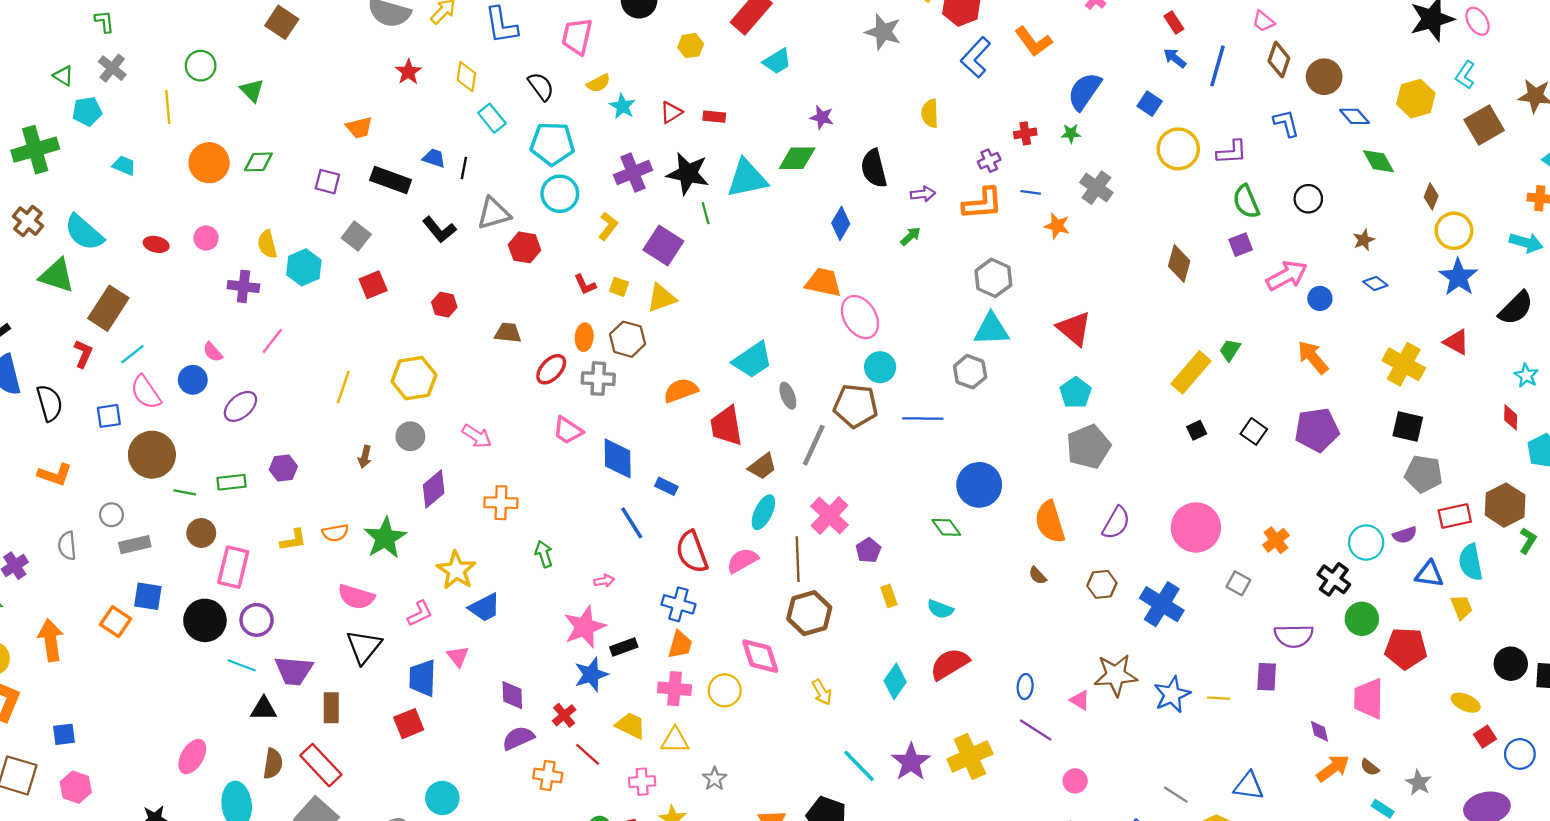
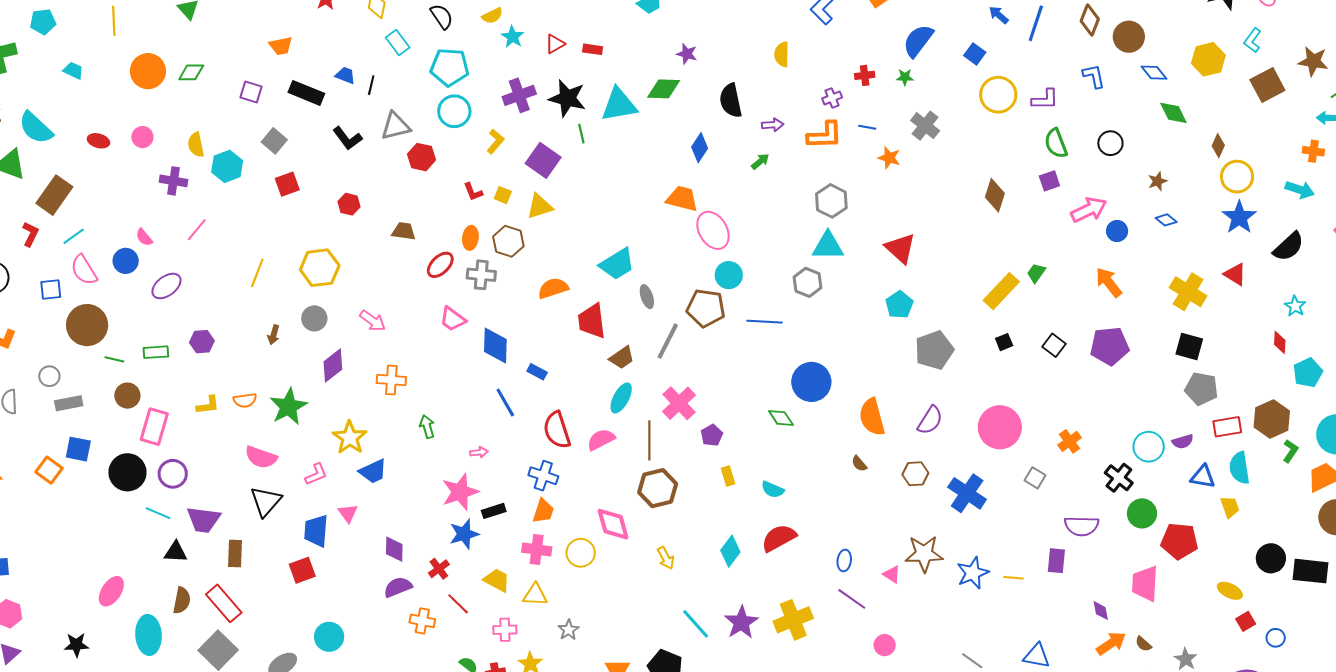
gray pentagon: (1088, 447) -> (934, 350), moved
blue circle: (1520, 754) -> (1276, 638), size x0.7

